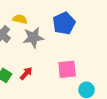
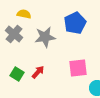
yellow semicircle: (20, 19) -> (24, 14), moved

